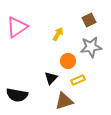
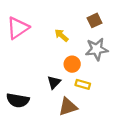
yellow arrow: (58, 34) -> (61, 35), turned -80
yellow rectangle: (78, 80) -> (83, 84), turned 40

